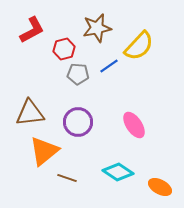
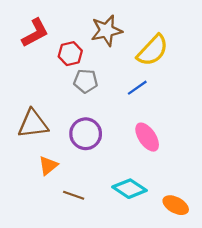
blue line: (109, 66) -> (137, 88), moved
orange triangle: (44, 151) -> (48, 166), size x0.6

